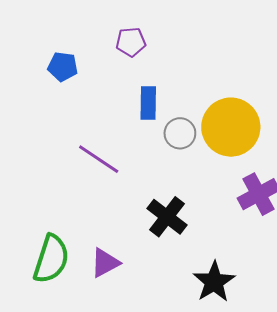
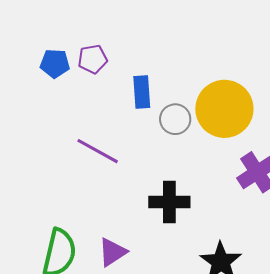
purple pentagon: (131, 42) -> (93, 59), moved
black cross: (167, 217) -> (169, 202), turned -33

